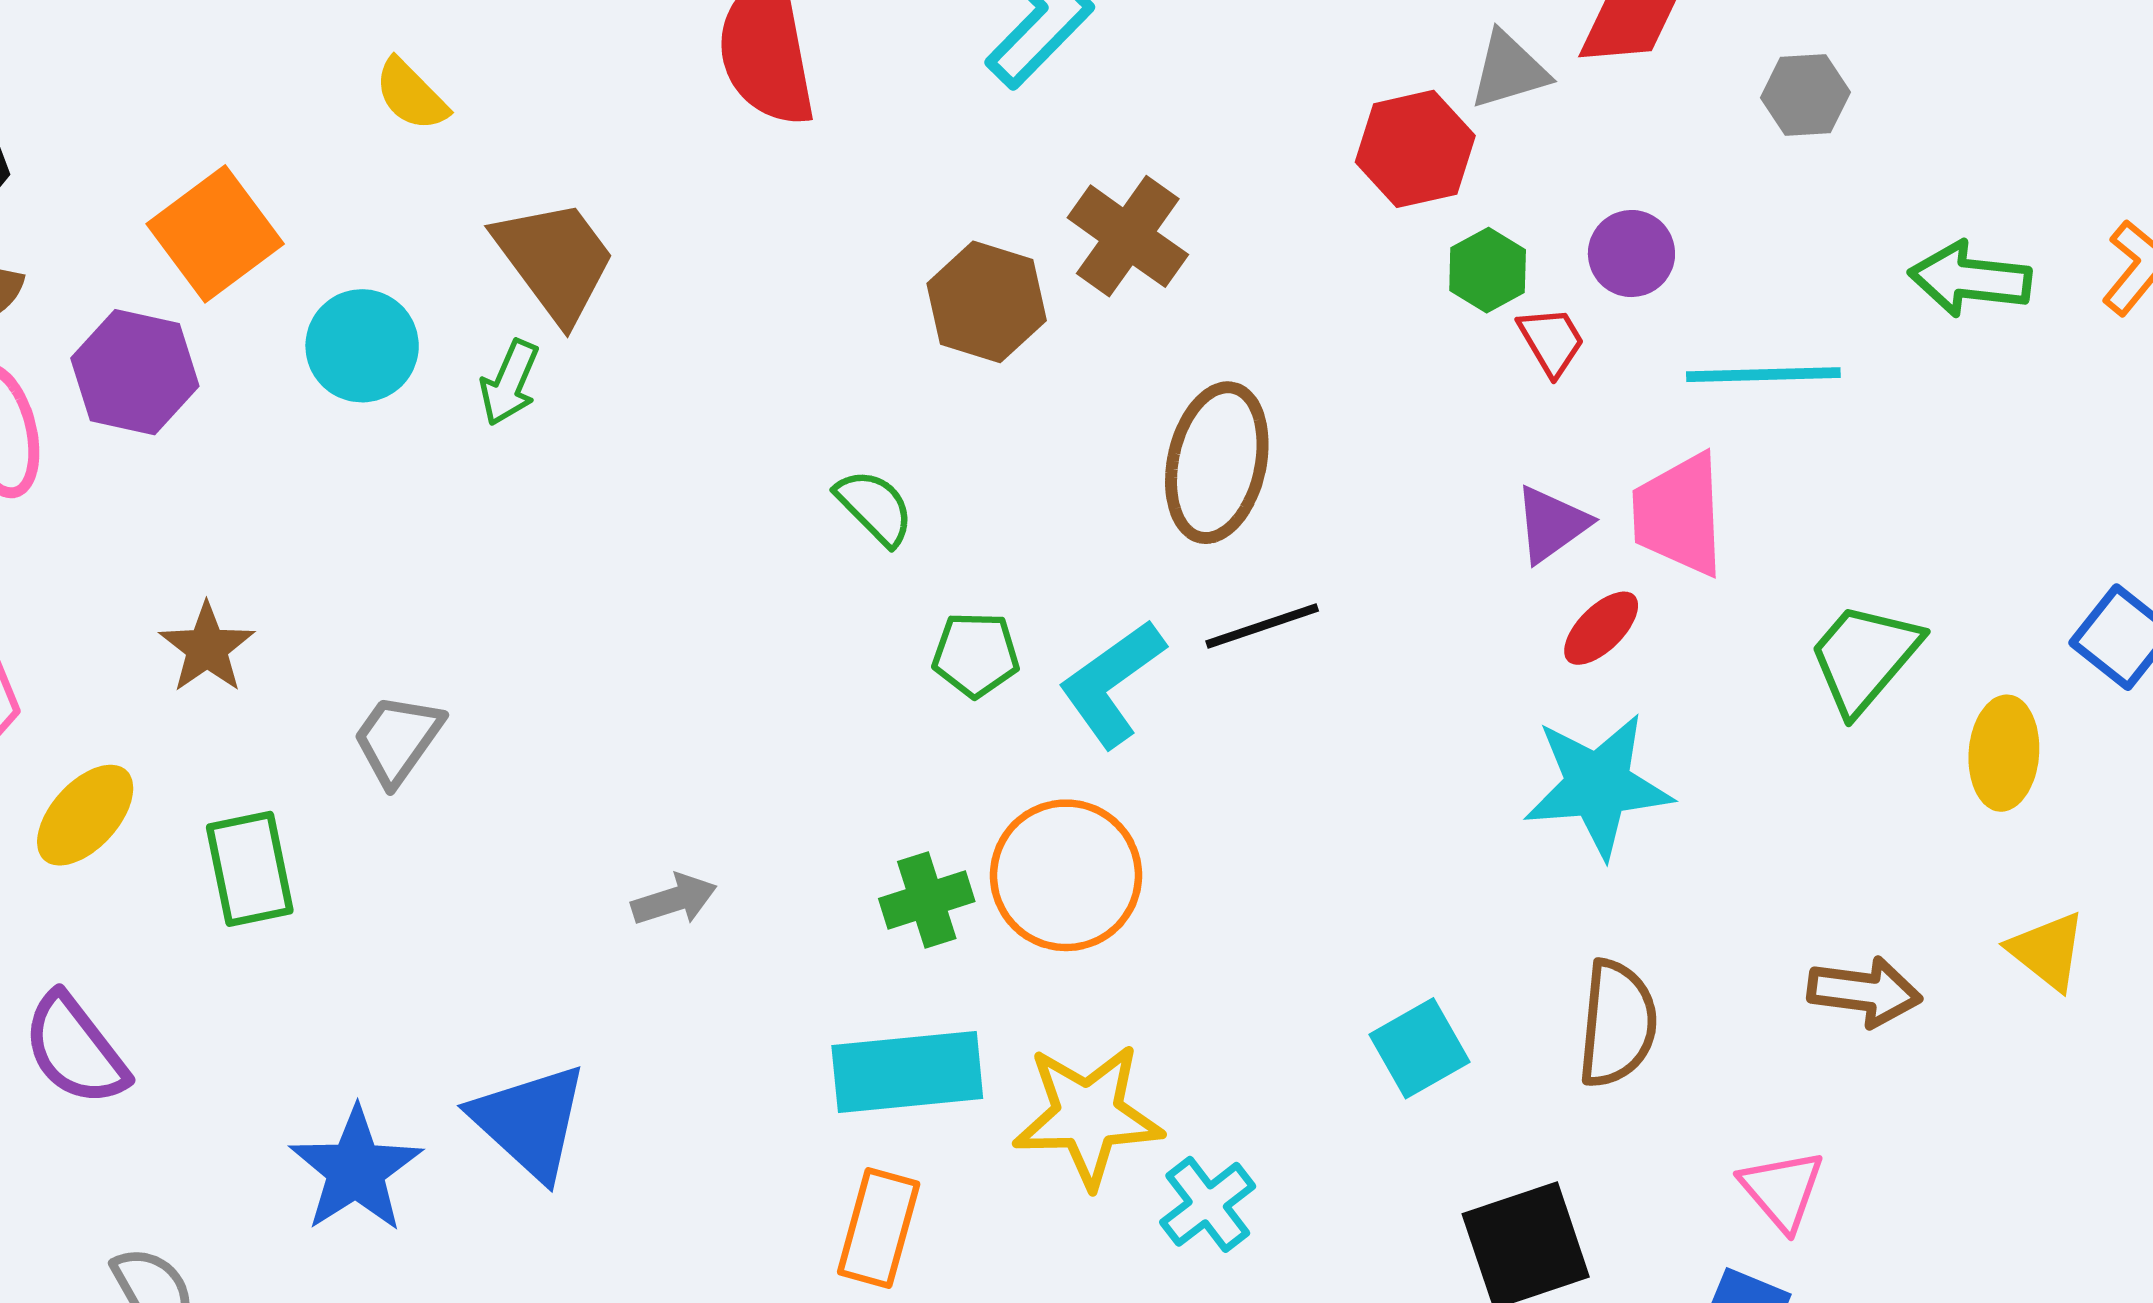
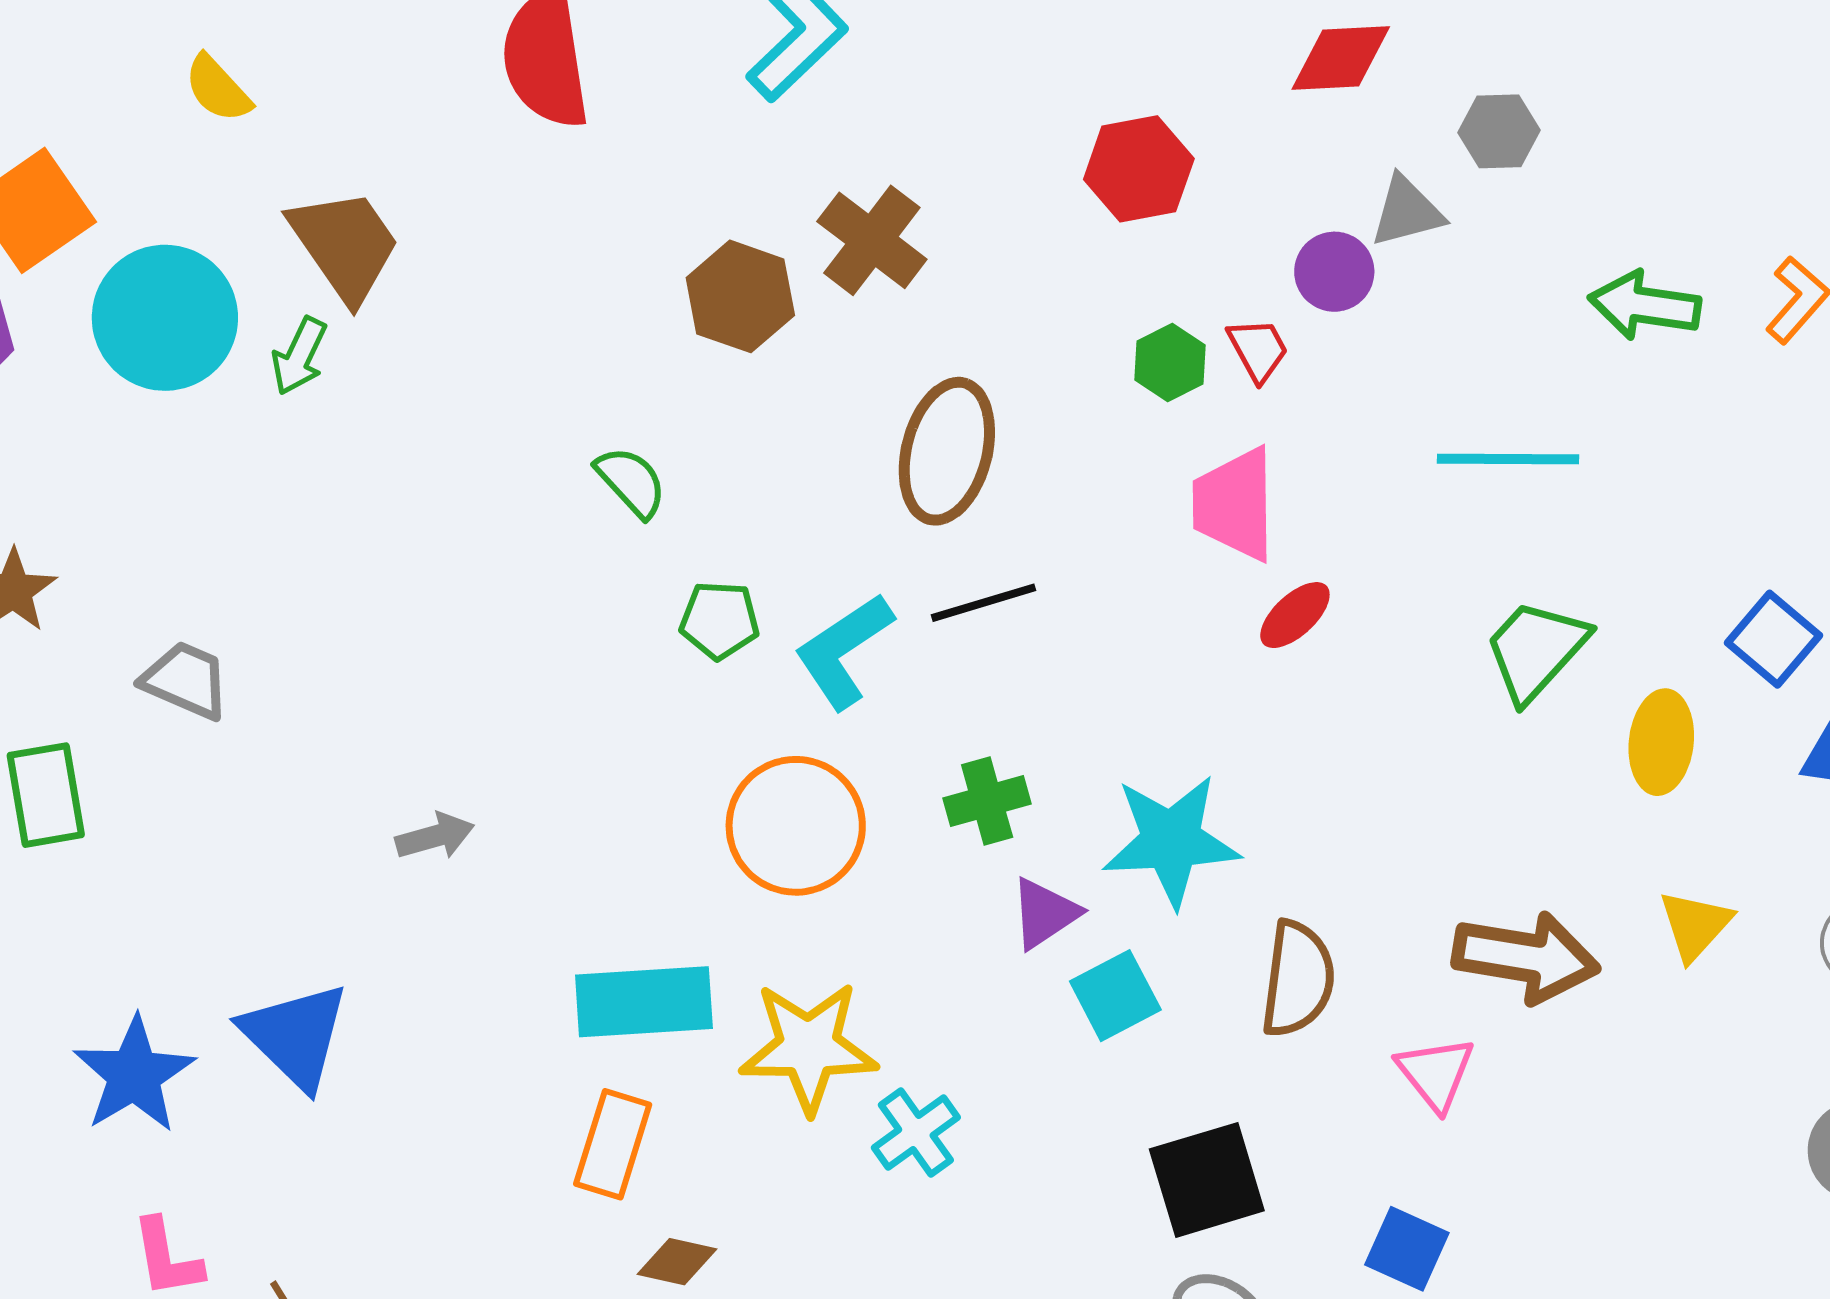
gray triangle: (1509, 70) -> (1407, 211), moved
green hexagon: (1488, 270) -> (1170, 363), moved
cyan circle: (362, 346) -> (165, 318), size x1.4
cyan line: (1763, 375) -> (1508, 459), moved
pink trapezoid: (1679, 515) -> (1235, 504), moved
purple triangle: (1552, 524) -> (1045, 913), moved
gray trapezoid: (398, 739) -> (186, 680), turned 76
cyan star: (1598, 785) -> (1171, 841), moved
green cross: (927, 900) -> (987, 801), moved
yellow triangle: (2047, 951) -> (1695, 925), turned 32
brown arrow: (1864, 992) -> (1526, 957), size x1.4
pink triangle: (1782, 1190) -> (1436, 1073), moved

